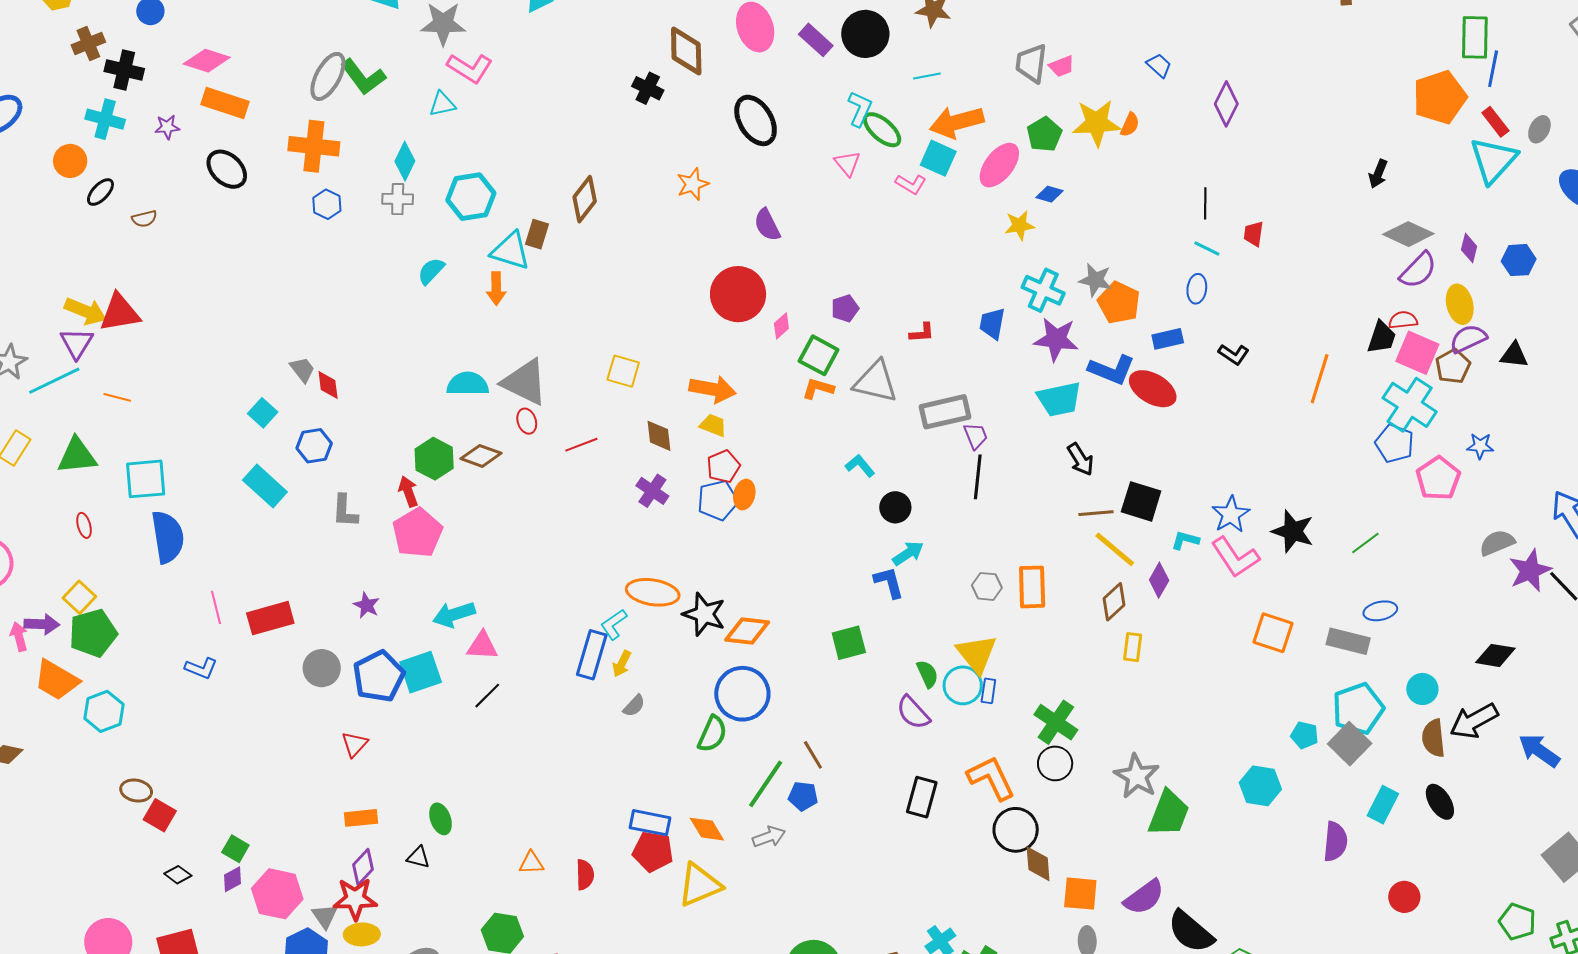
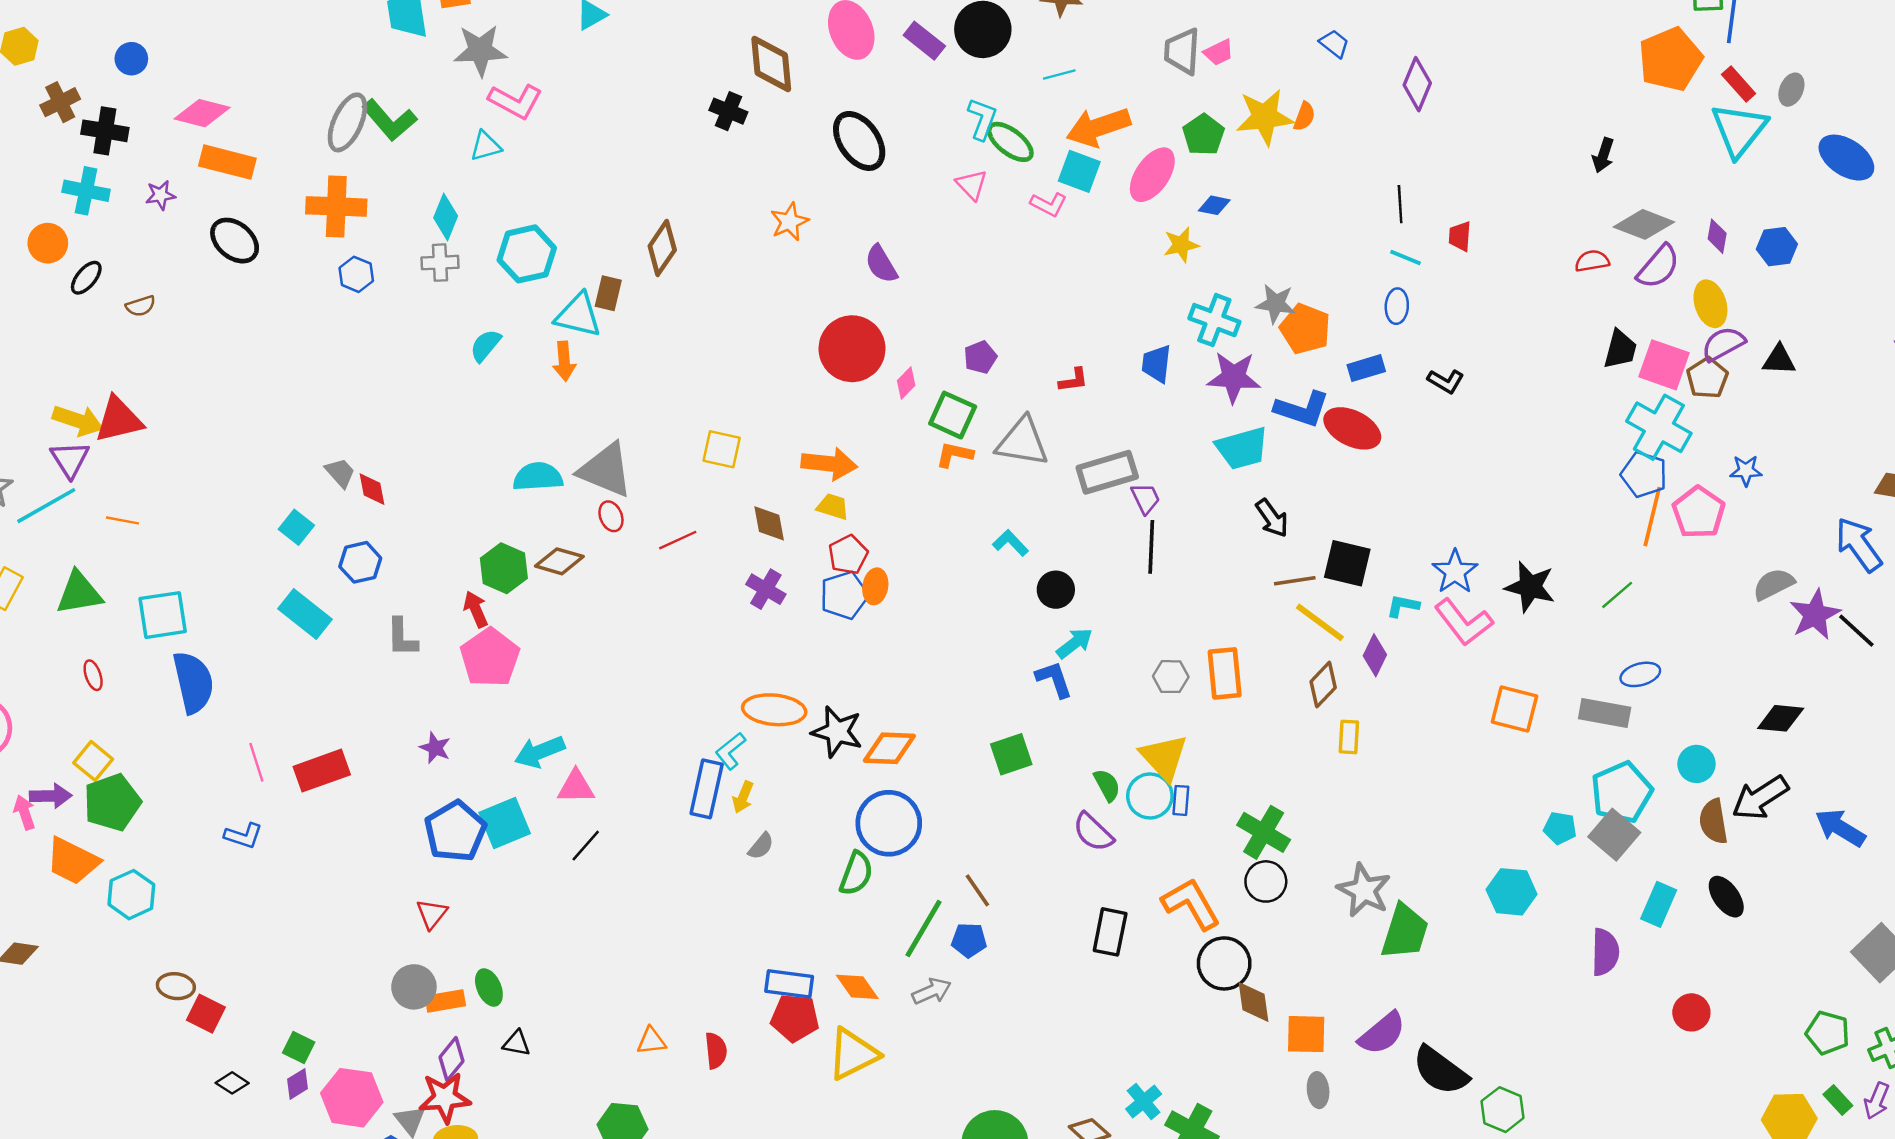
red semicircle: (1403, 320) -> (1592, 261), moved
orange line: (1320, 379) -> (1652, 517), moved
gray circle: (322, 668) -> (414, 987), moved
green ellipse: (441, 819) -> (489, 988), moved

